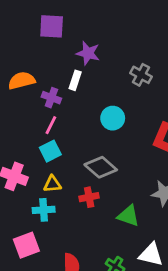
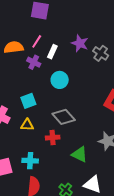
purple star: (88, 53) -> (80, 43), moved
cyan circle: (113, 118) -> (60, 80), moved
pink line: (51, 125) -> (37, 41), moved
cyan cross: (44, 210) -> (30, 161), moved

